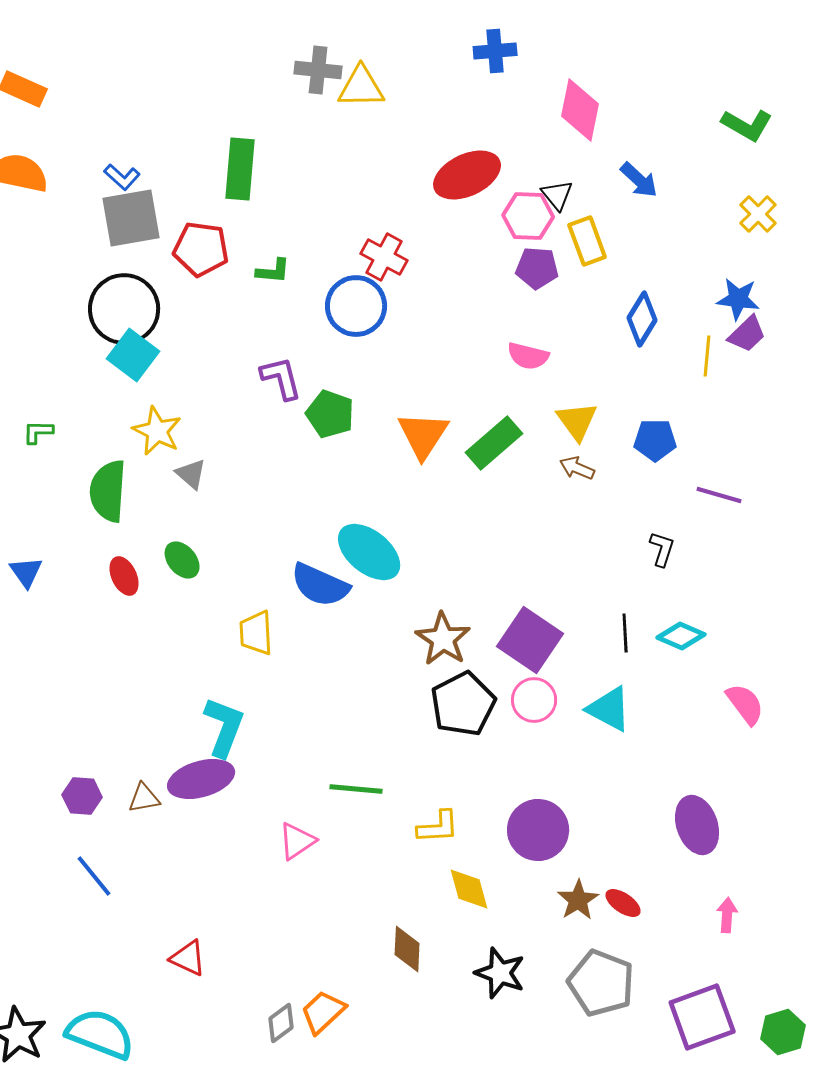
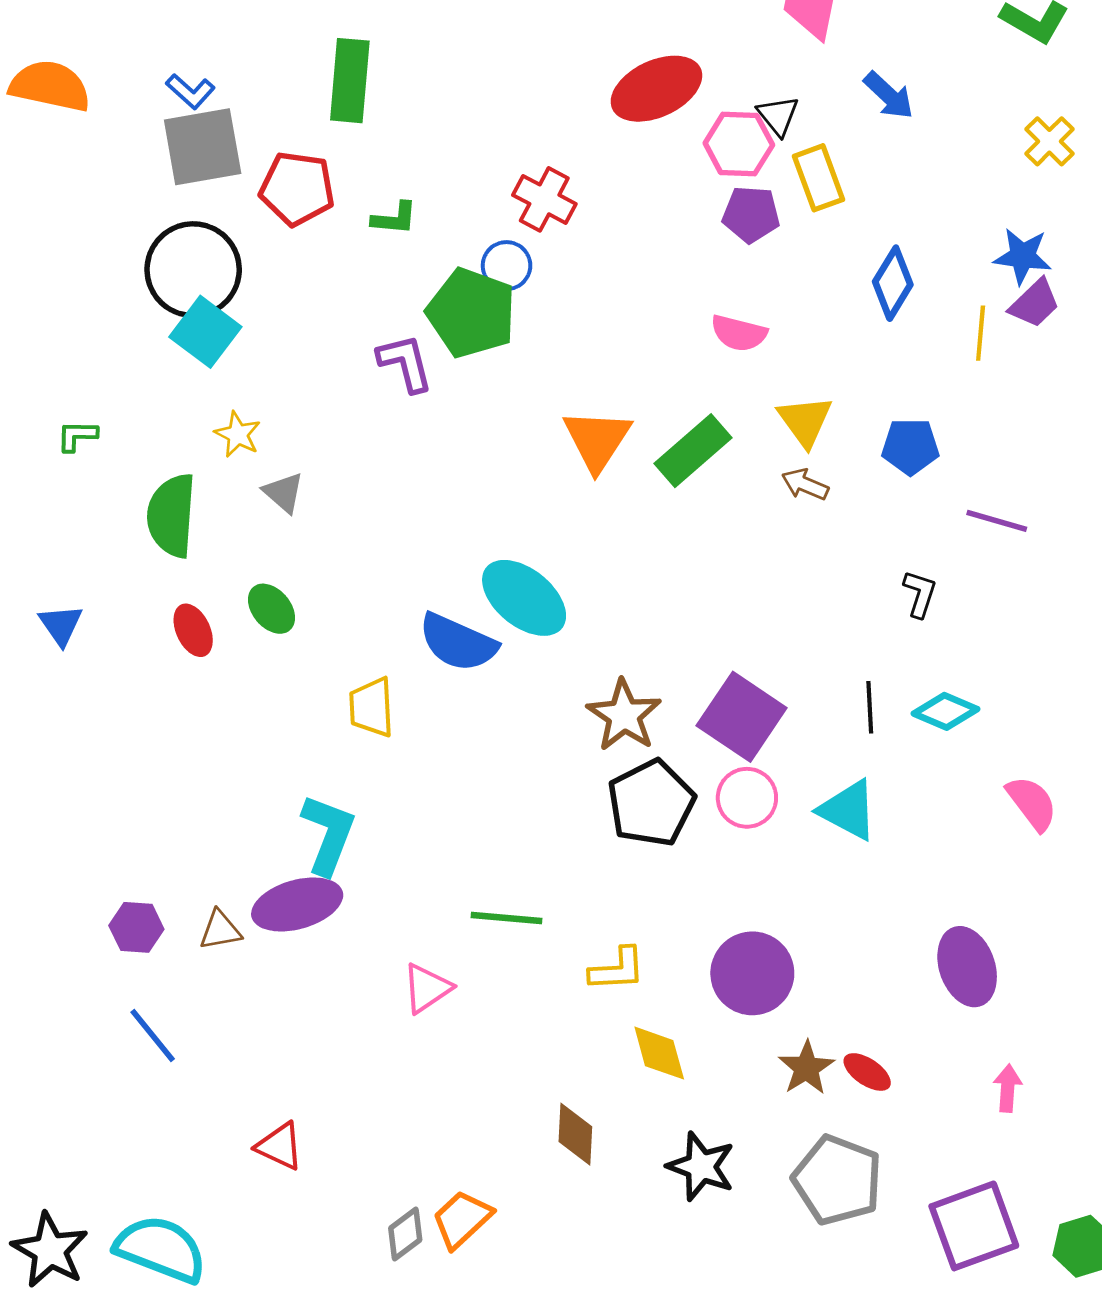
blue circle: (356, 306) -> (507, 266), size x0.6
green pentagon: (330, 414) -> (471, 313), moved, size x1.4
yellow star: (157, 431) -> (238, 434), size x0.7

